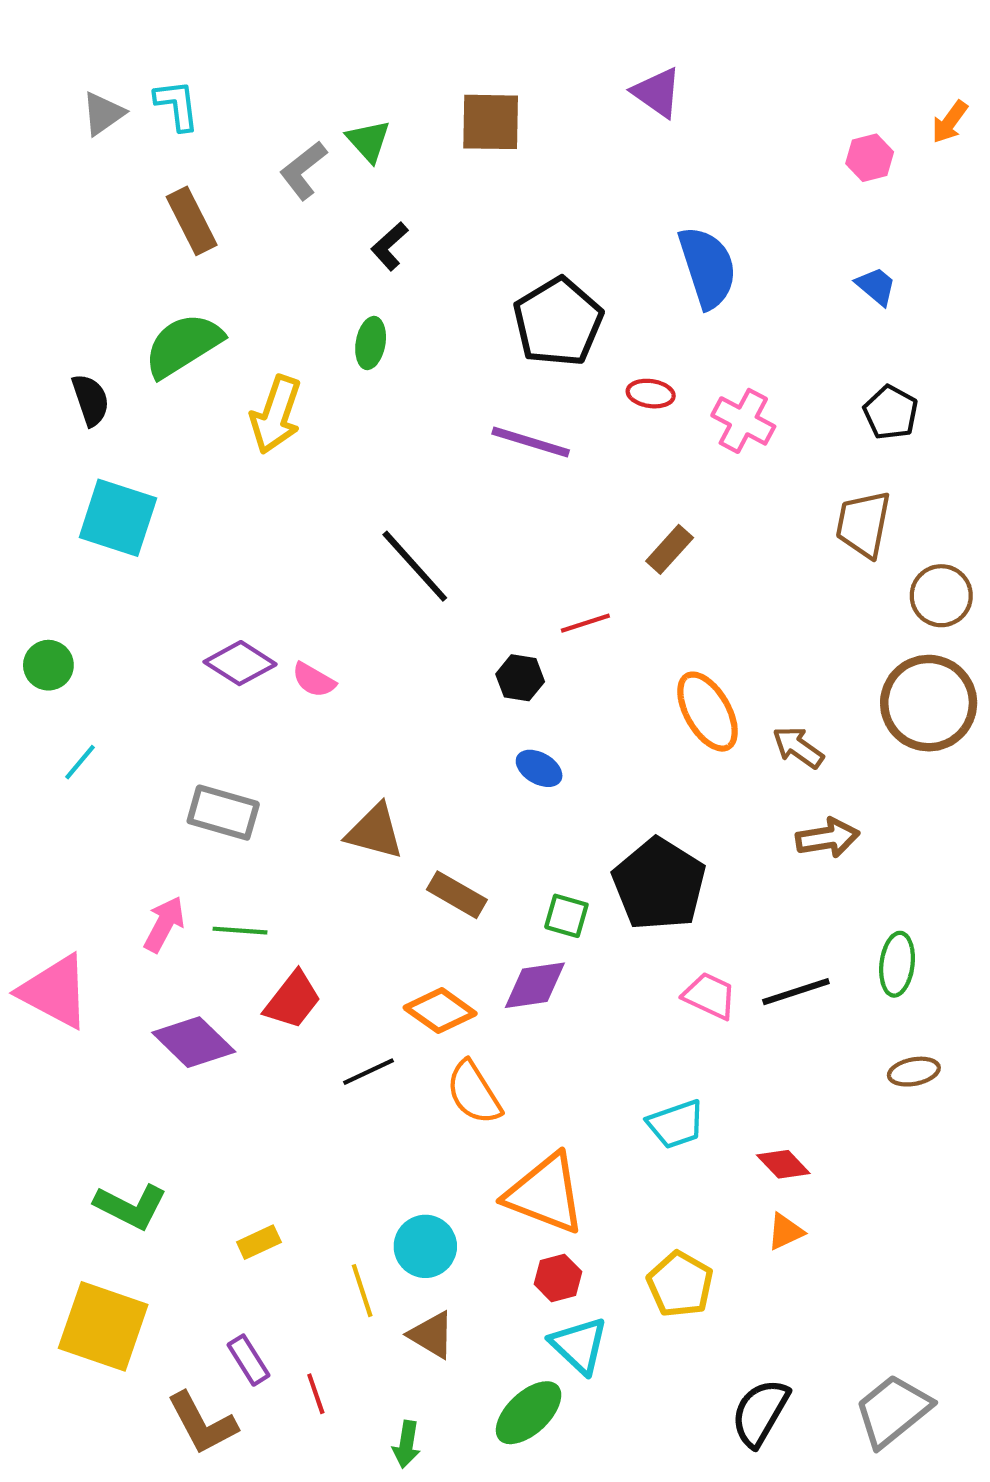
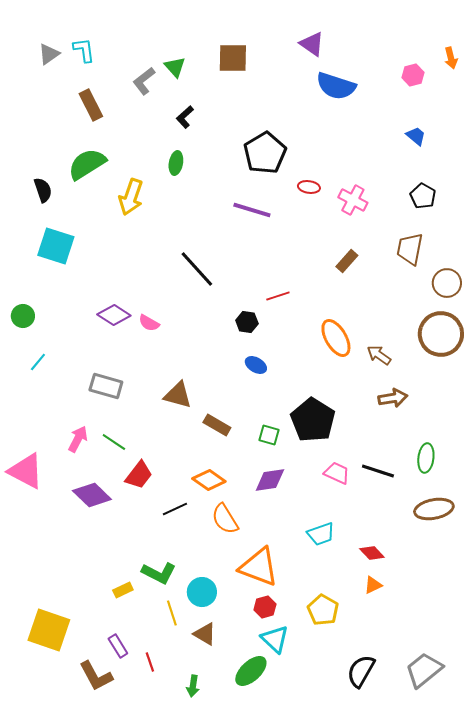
orange arrow: (950, 122) -> (451, 58), turned -50
blue semicircle: (708, 267) -> (336, 86), moved, turned 126
brown rectangle: (670, 549) -> (347, 261), moved
green line: (240, 931) -> (114, 442), turned 30
purple diamond: (535, 985) -> (270, 480), moved
black line: (796, 992) -> (378, 471), turned 36
brown ellipse: (914, 1072) -> (434, 509), size x1.6
green L-shape: (131, 1206) -> (159, 573), moved

